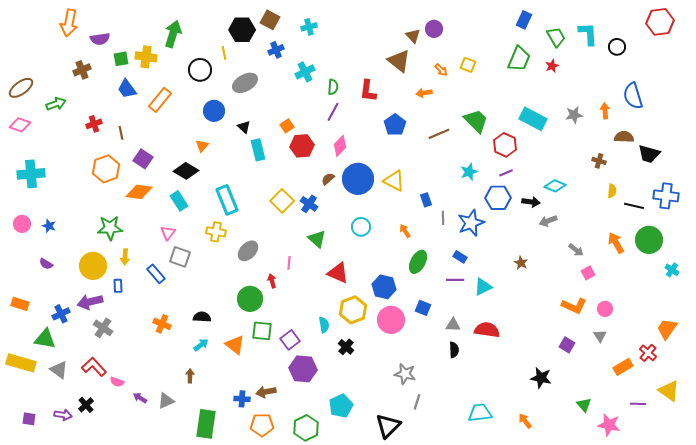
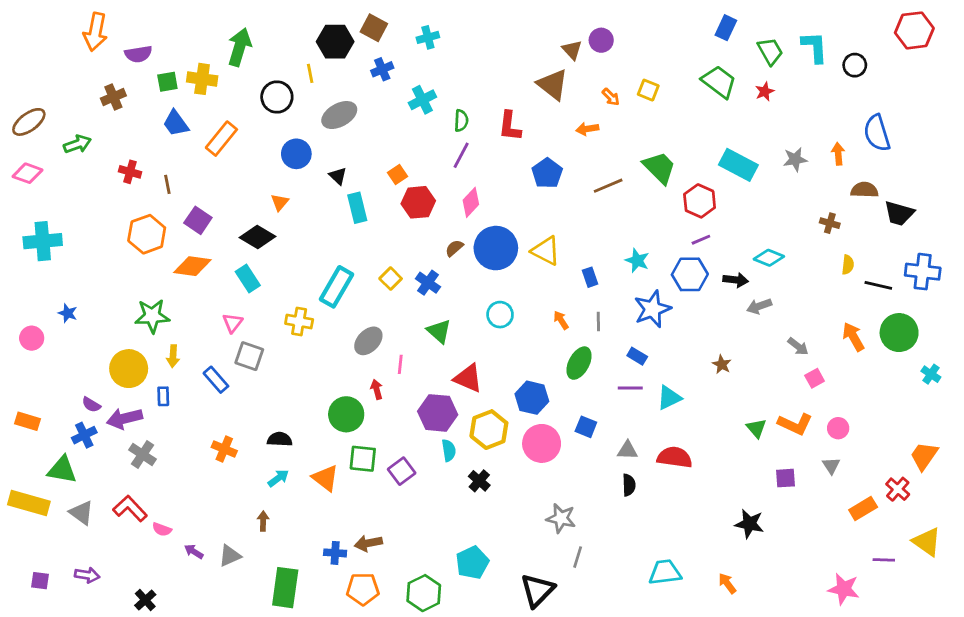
green trapezoid: (519, 59) -> (719, 82), turned -76
red cross: (94, 124) -> (130, 172), turned 35
cyan star: (469, 172) -> (637, 261), moved, turned -30
cyan rectangle: (227, 200) -> (337, 287), moved, turned 52
yellow square: (282, 201) -> (391, 279), size x0.7
gray line: (443, 218) -> (598, 321), moved
pink circle: (22, 224) -> (32, 338), moved
gray ellipse: (248, 251) -> (368, 341), moved
purple semicircle: (46, 264) -> (91, 405), moved
purple square: (567, 345) -> (785, 478), turned -35
purple hexagon: (303, 369) -> (438, 413), moved
black cross: (86, 405) -> (145, 600), moved
green triangle: (584, 405) -> (756, 428), moved

